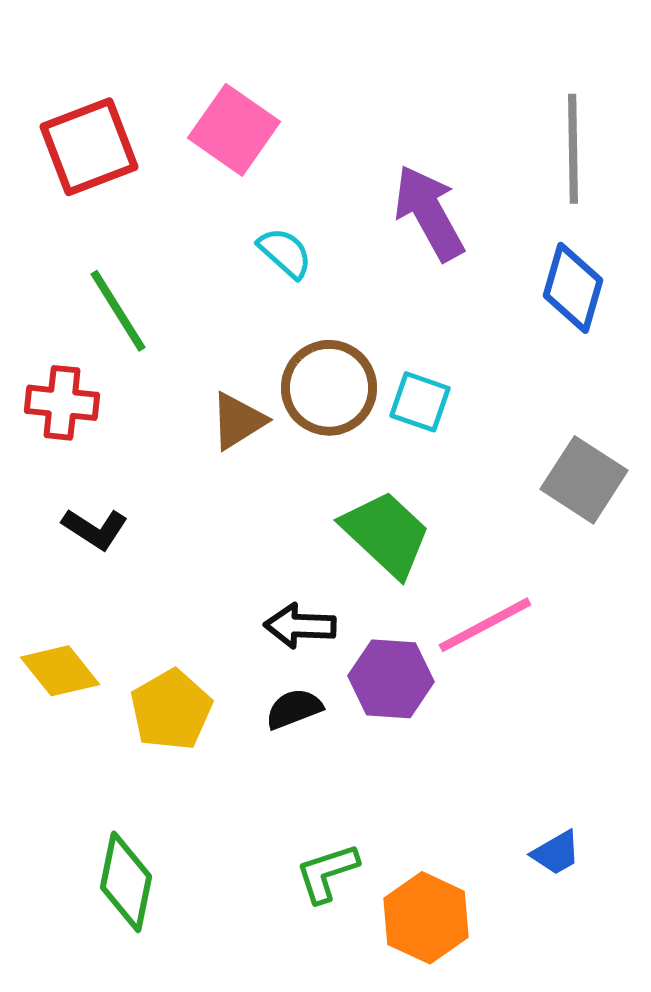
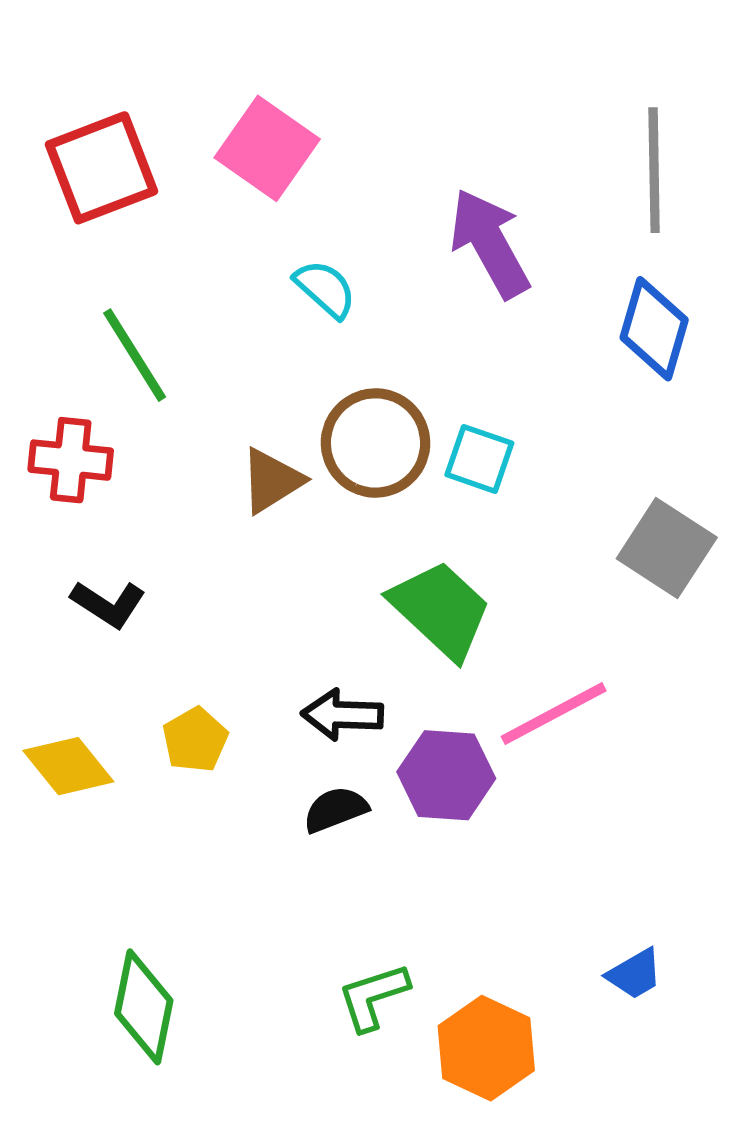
yellow pentagon: (171, 710) -> (195, 740), moved, size x0.7

